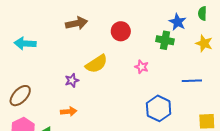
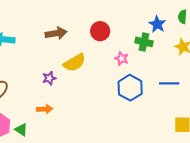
brown arrow: (77, 23) -> (56, 33), moved
pink star: (142, 67) -> (122, 59), moved
blue hexagon: (159, 108) -> (130, 88), moved

